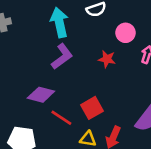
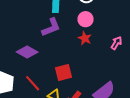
pink circle: (126, 33) -> (86, 19), moved
red line: (61, 118) -> (33, 83), moved

